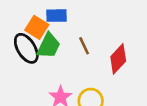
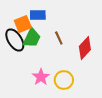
orange square: (37, 27) -> (23, 24), turned 36

